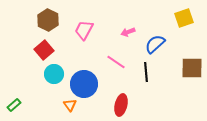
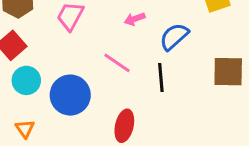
orange triangle: (70, 105) -> (25, 129), moved

